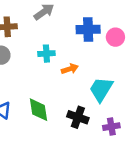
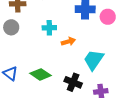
green diamond: (39, 110) -> (40, 74), turned -50

